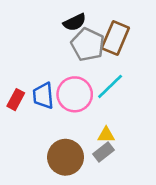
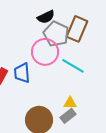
cyan line: (110, 86) -> (73, 66), turned 75
pink circle: (75, 94) -> (45, 52), moved

